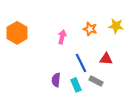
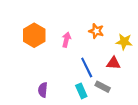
yellow star: (116, 26) -> (124, 42), moved
orange hexagon: (17, 33) -> (34, 35), moved
purple semicircle: (56, 80) -> (43, 90), moved

